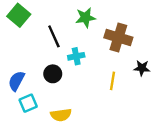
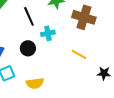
black star: (142, 68) -> (104, 73), moved
yellow line: (113, 81) -> (79, 54), turned -70

